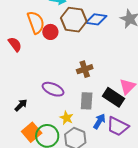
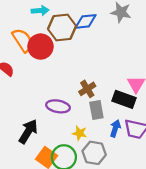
red circle: (50, 32) -> (40, 47), size x1.5
brown cross: (85, 69) -> (87, 89), moved
black arrow: (21, 105) -> (28, 131), size x1.6

